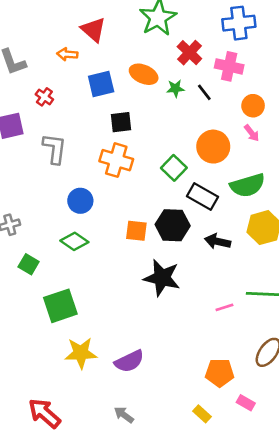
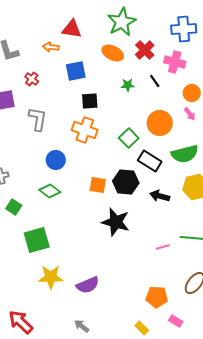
red triangle: (93, 30) -> (72, 29), turned -35
orange ellipse: (144, 74) -> (113, 53), moved
green star: (175, 88) -> (128, 85), moved

